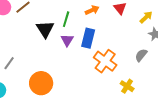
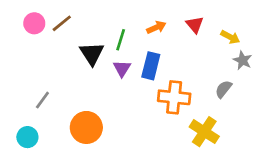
yellow arrow: (146, 17) -> (230, 37), turned 72
orange cross: (105, 61) -> (174, 97), turned -30
yellow cross: (127, 86) -> (204, 132), size x1.5

